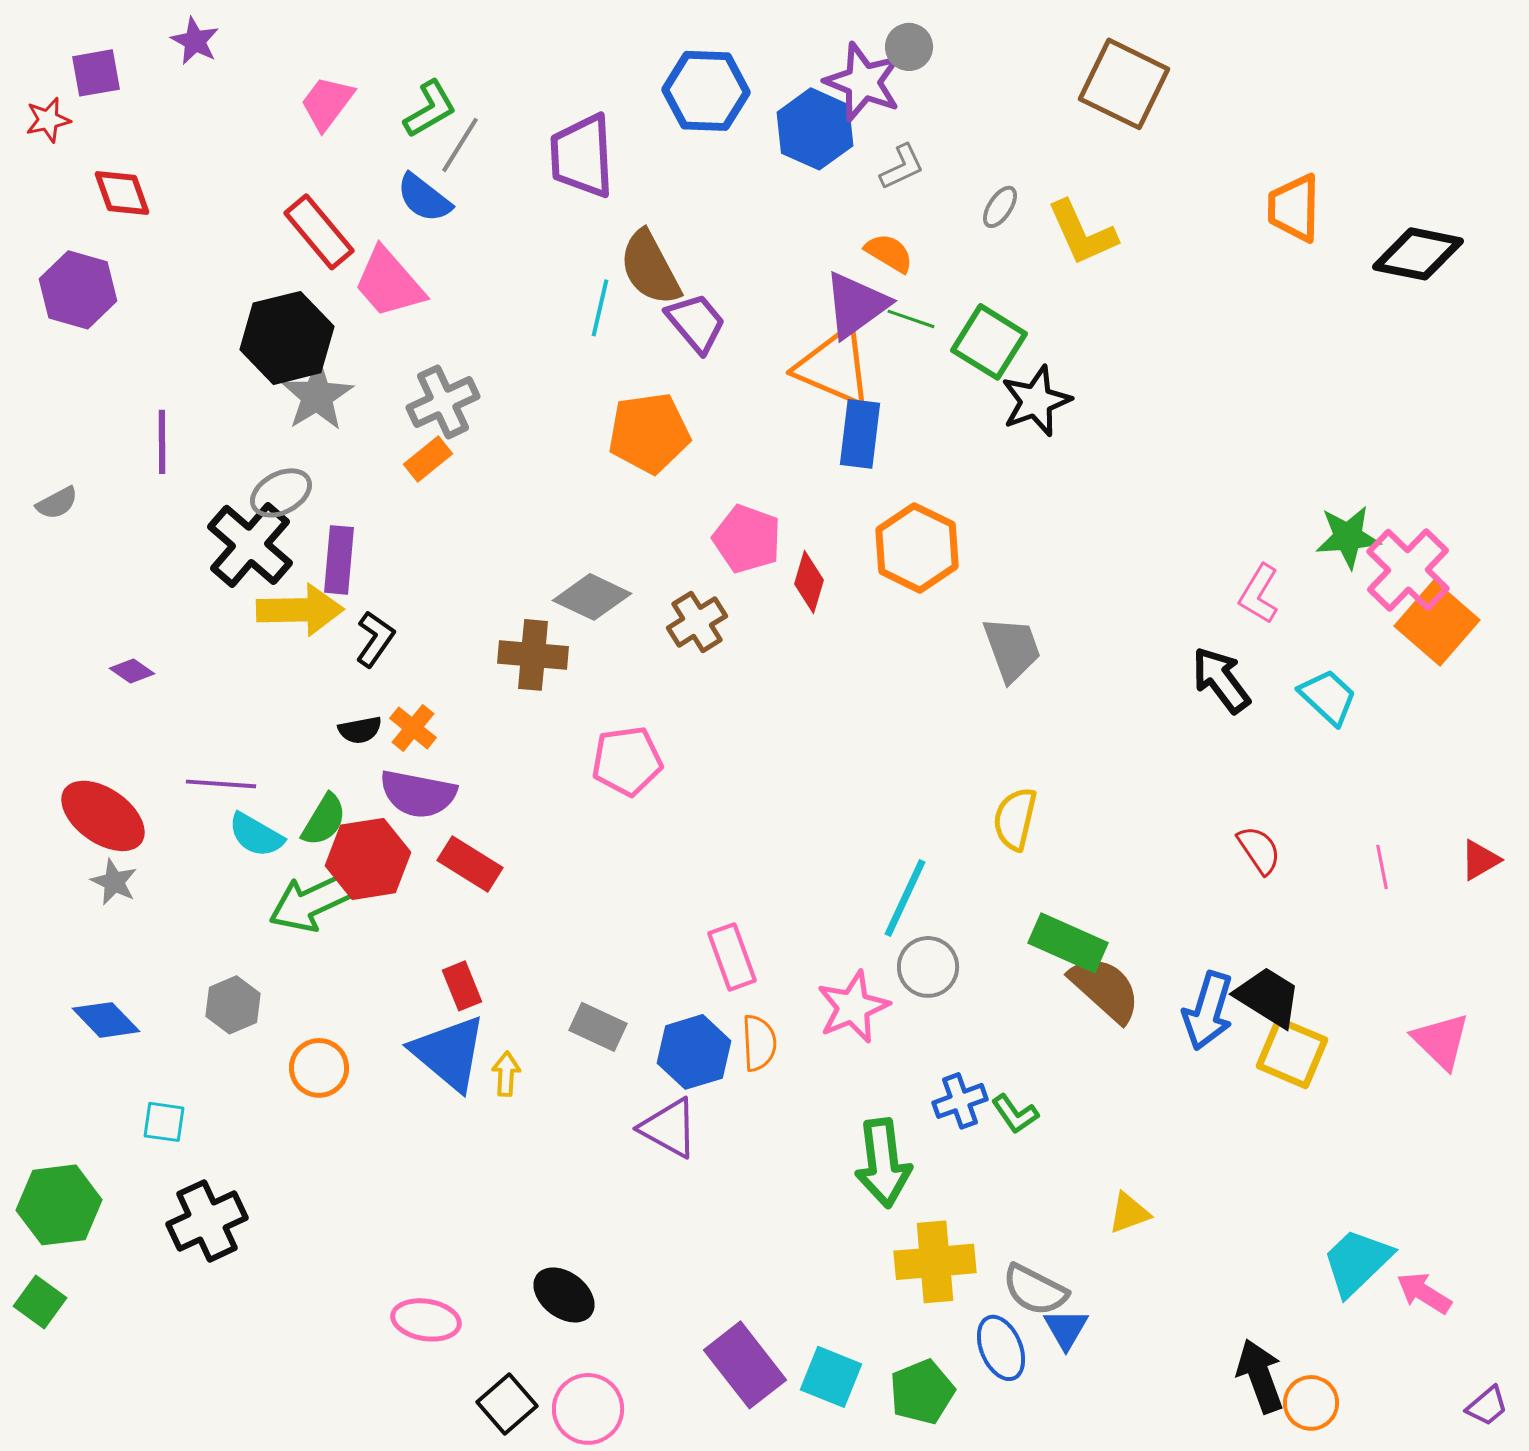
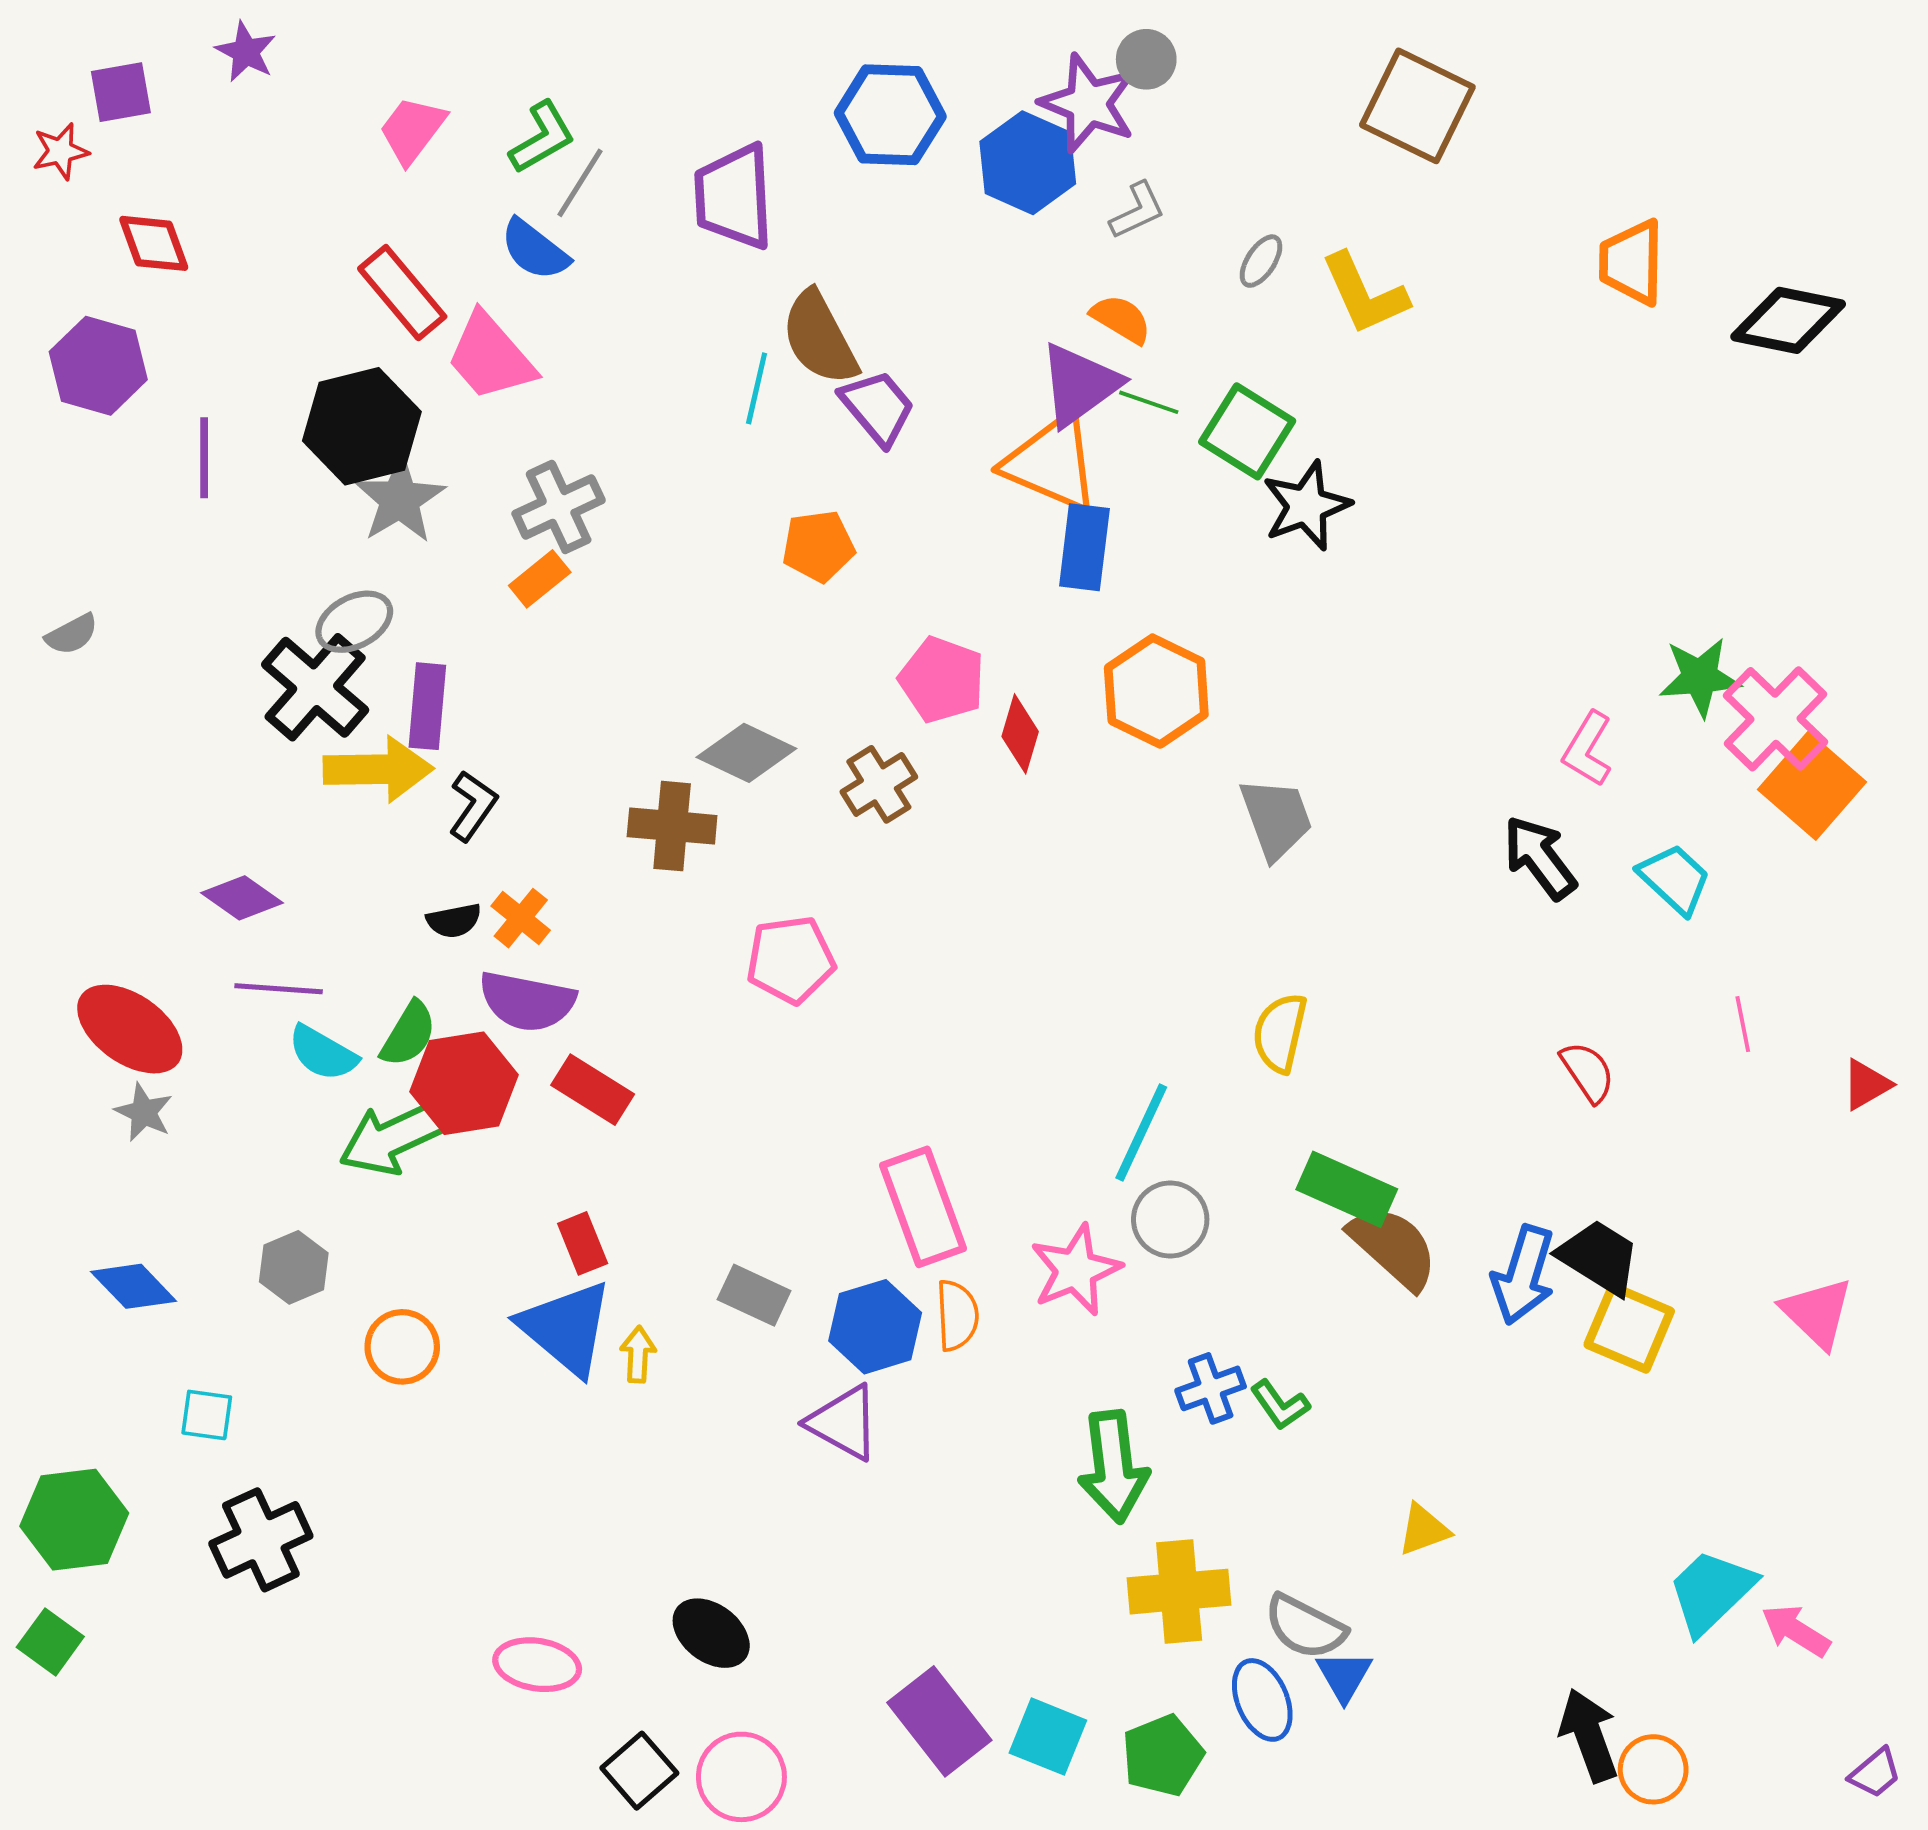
orange pentagon: (649, 433) -> (818, 546), size x0.7
purple line: (162, 442) -> (204, 458), moved
purple diamond: (132, 671) -> (242, 898), moved, size x1.4
pink line: (1382, 867) -> (1743, 1024), moved
pink rectangle: (732, 957) -> (923, 1207), size x1.4

